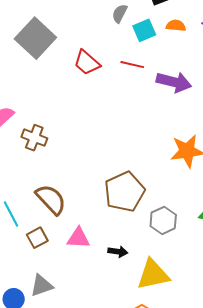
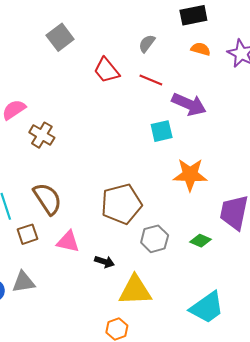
gray semicircle: (120, 14) -> (147, 44), moved
cyan square: (144, 30) -> (162, 131), moved
gray square: (35, 38) -> (60, 37), size x0.7

